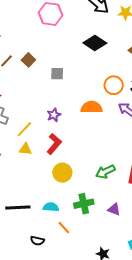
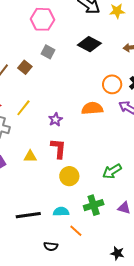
gray square: (57, 74) -> (48, 52), moved, turned 32
yellow line: (24, 129) -> (23, 108), moved
red L-shape: (54, 144) -> (58, 148), turned -30

